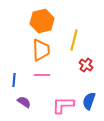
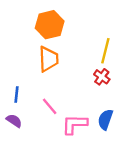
yellow line: (74, 40) -> (105, 51), moved
pink line: (42, 75) -> (50, 106), moved, turned 49
purple semicircle: (24, 102) -> (14, 121), moved

